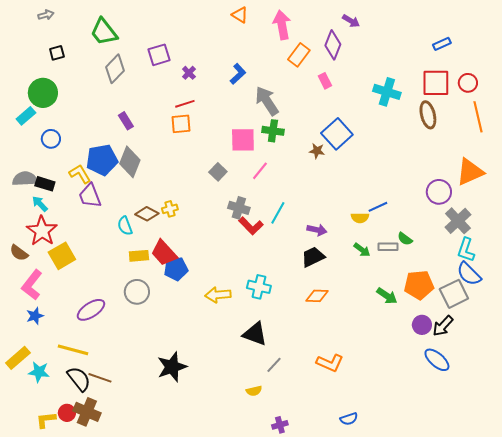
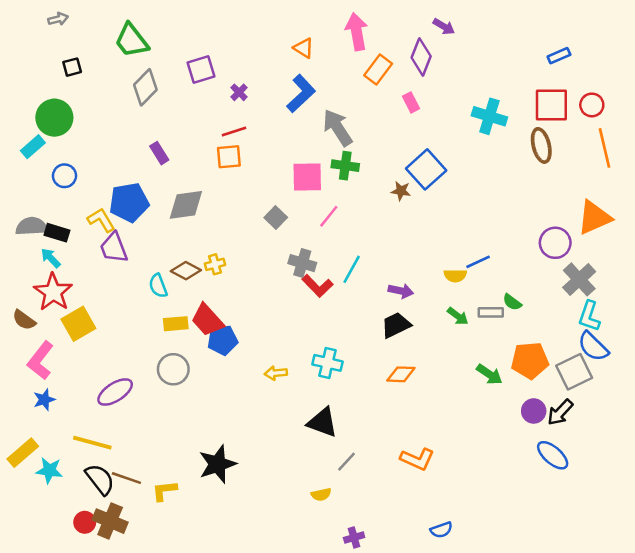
orange triangle: (240, 15) -> (304, 48), moved
blue L-shape: (238, 74) -> (301, 94), size x1.4
gray diamond: (130, 162) -> (186, 205), moved, turned 60
yellow arrow: (218, 295) -> (276, 373), size x0.7
yellow L-shape: (46, 420) -> (164, 491), moved

